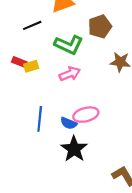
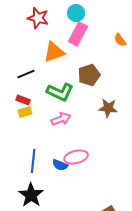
red rectangle: (19, 62) -> (23, 100), moved
black star: (74, 149) -> (31, 195), moved

